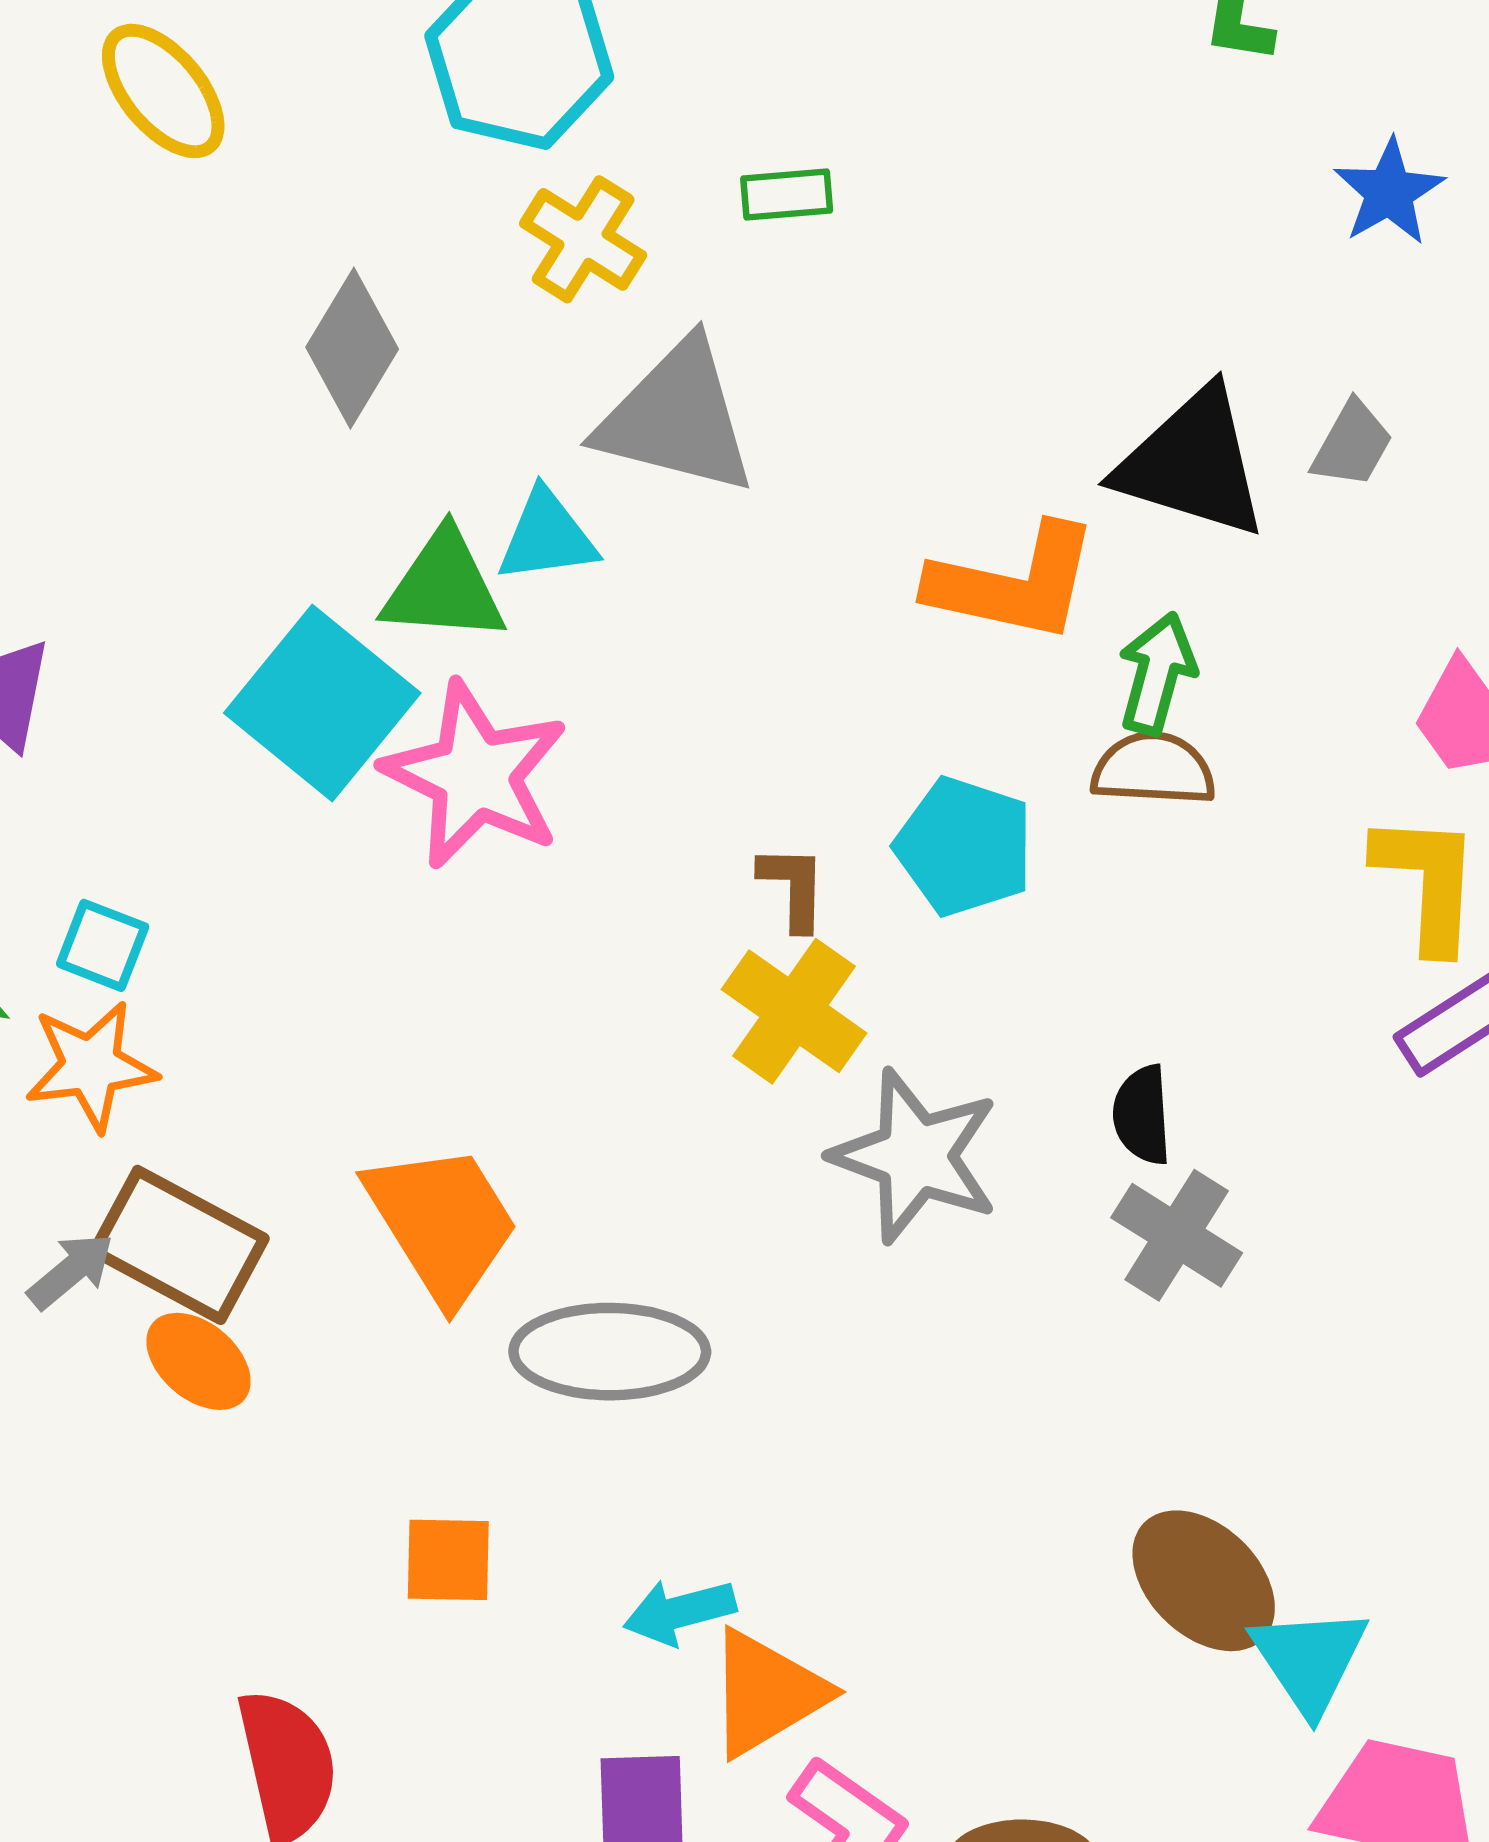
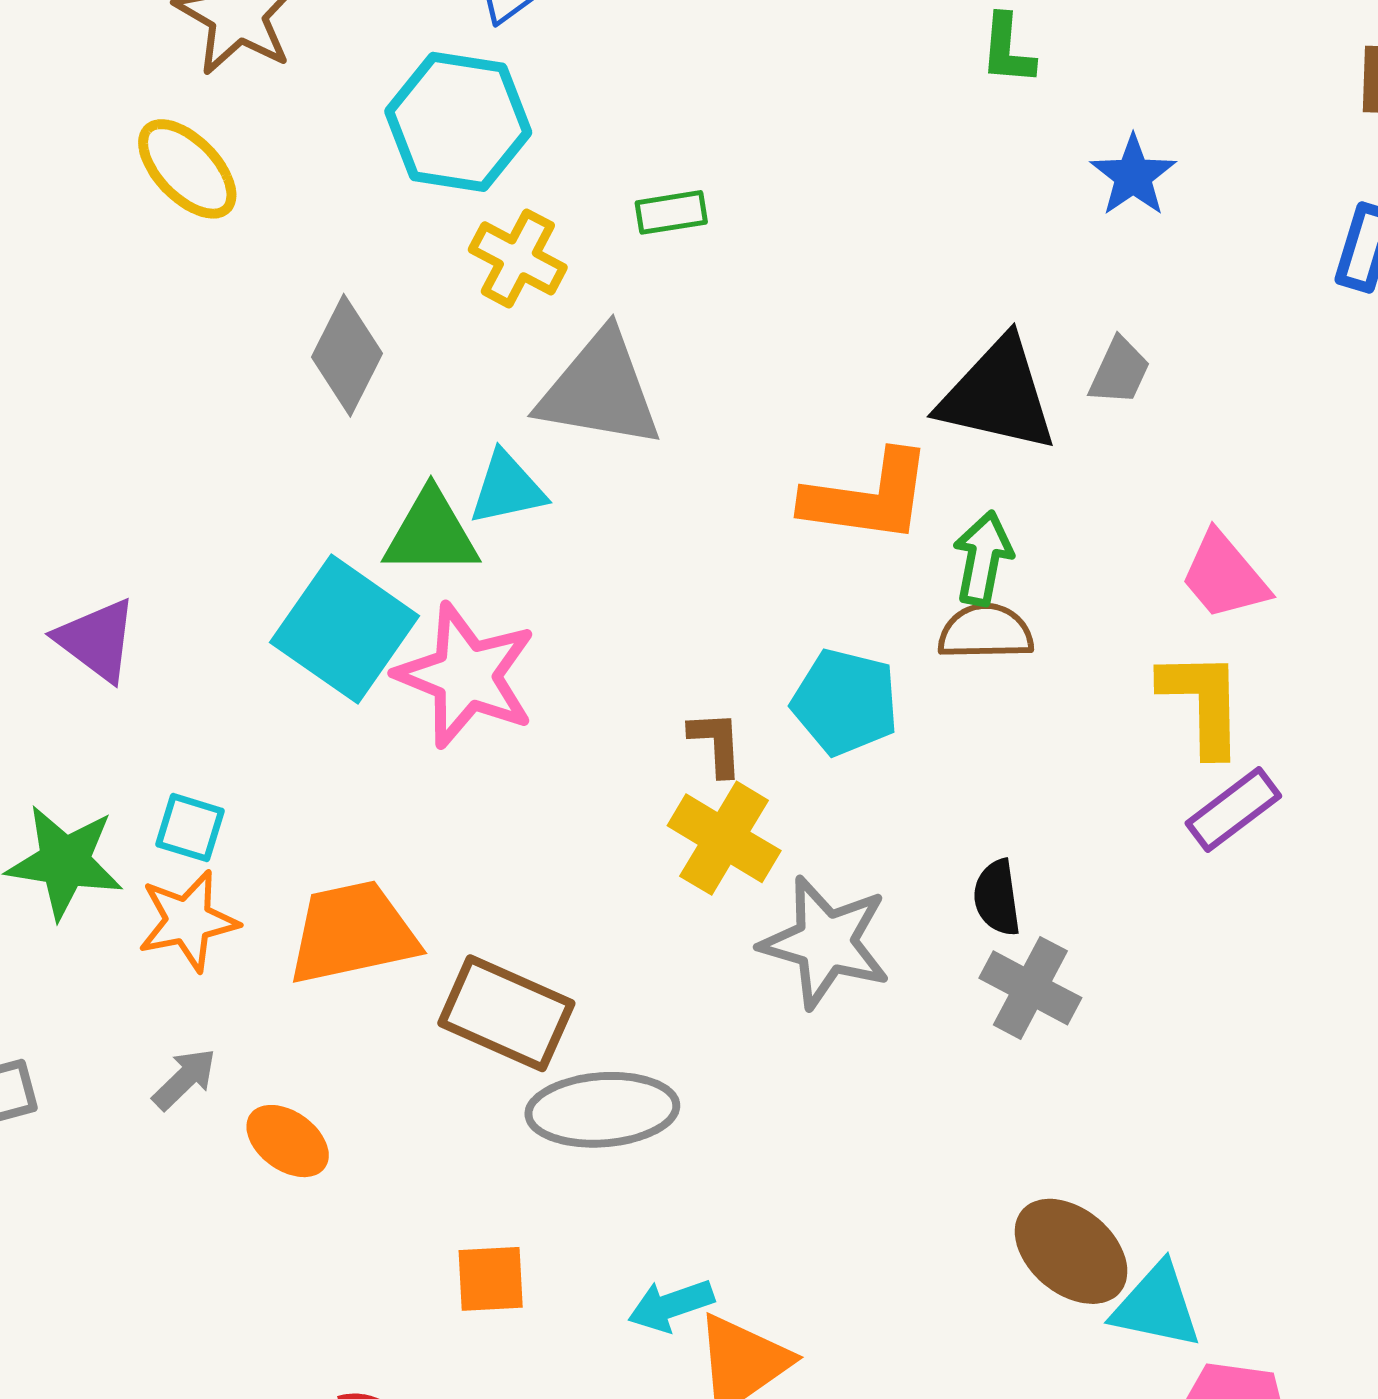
orange trapezoid: (442, 1223) -> (353, 933), moved, turned -66
brown rectangle: (179, 1245) -> (506, 1013), moved
cyan triangle: (1309, 1660) -> (1157, 1306), turned -40

